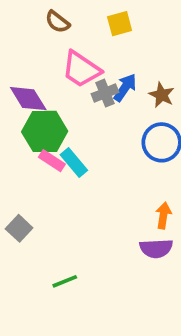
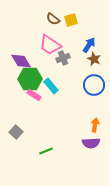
brown semicircle: (57, 22) -> (53, 19), moved
blue arrow: (125, 88) -> (89, 45), moved
cyan rectangle: (74, 163) -> (51, 86), moved
green line: (65, 281) -> (46, 151), moved

